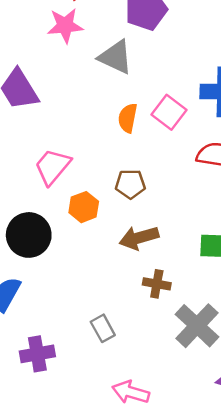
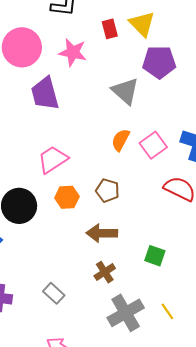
pink star: (65, 26) -> (73, 52), moved
brown cross: (157, 284) -> (105, 272), turned 30
gray rectangle: (103, 328) -> (54, 293), turned -35

